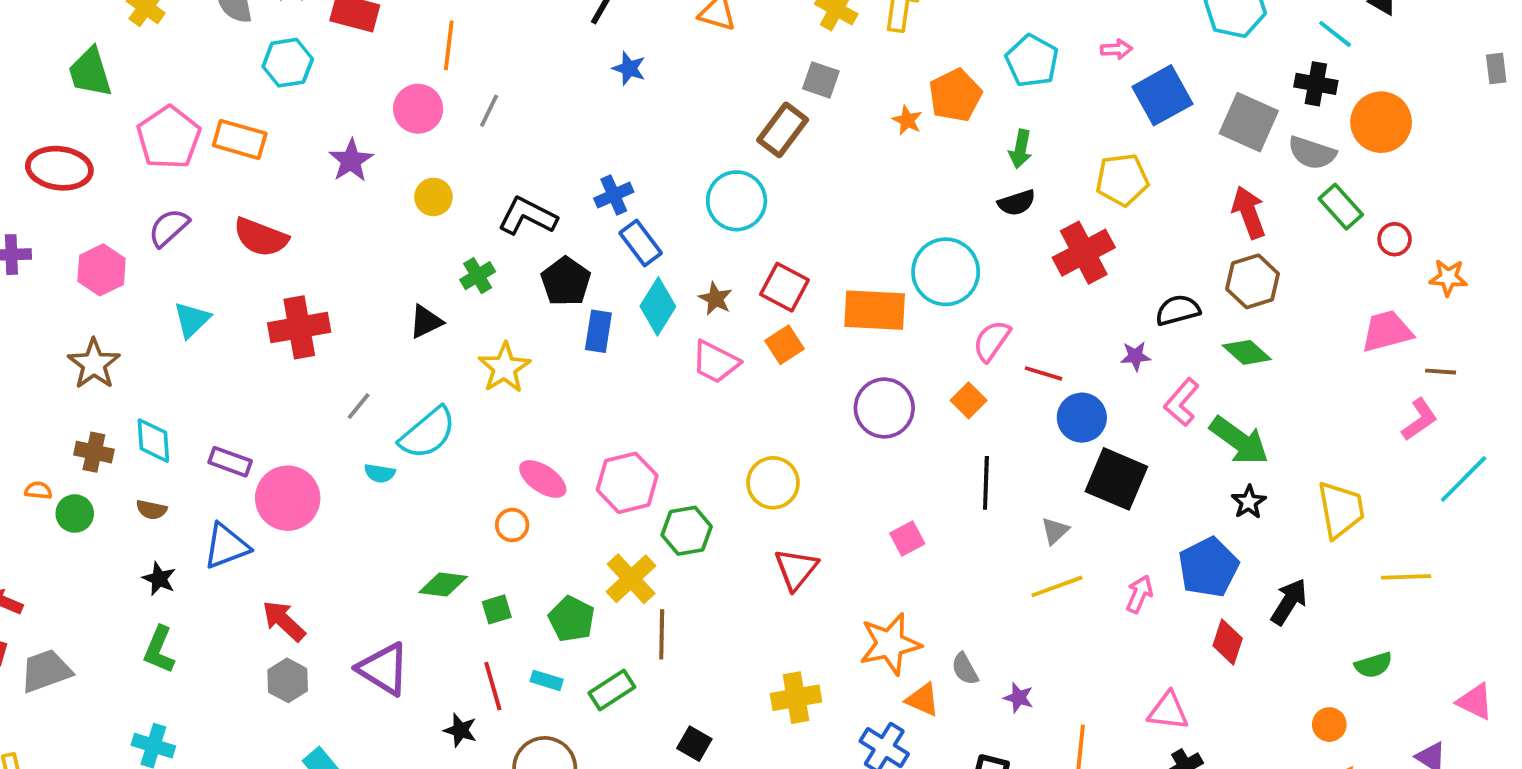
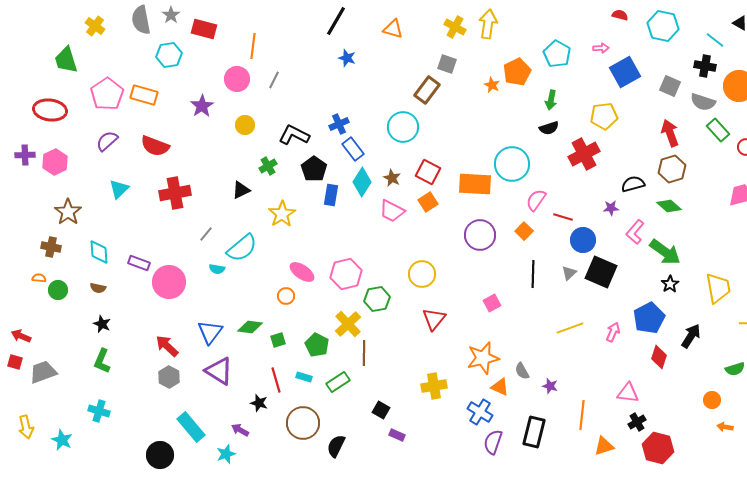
gray square: (1249, 122) -> (670, 86), size x0.7
pink hexagon: (102, 270) -> (55, 162), moved
brown cross: (94, 452) -> (51, 247), moved
gray triangle: (1055, 531) -> (569, 273), moved
blue triangle: (226, 546) -> (210, 332), moved, turned -32

